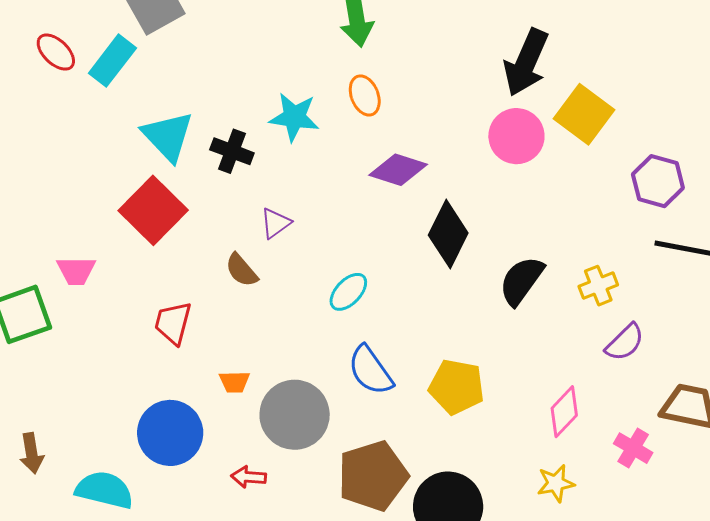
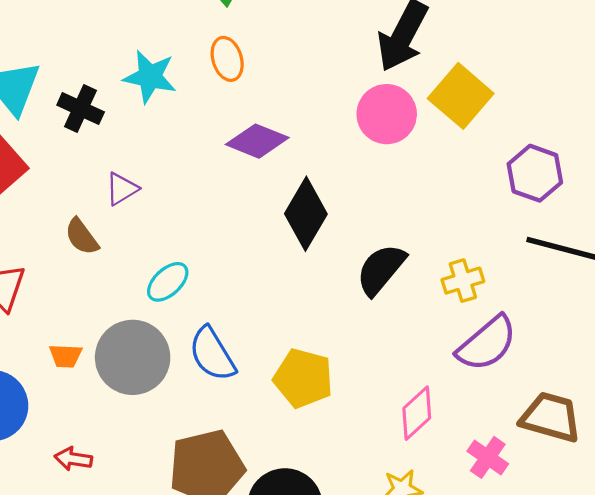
cyan ellipse: (348, 292) -> (168, 282), moved
purple semicircle: (625, 342) -> (487, 343), size x1.4
gray circle: (295, 415) -> (133, 357), moved

